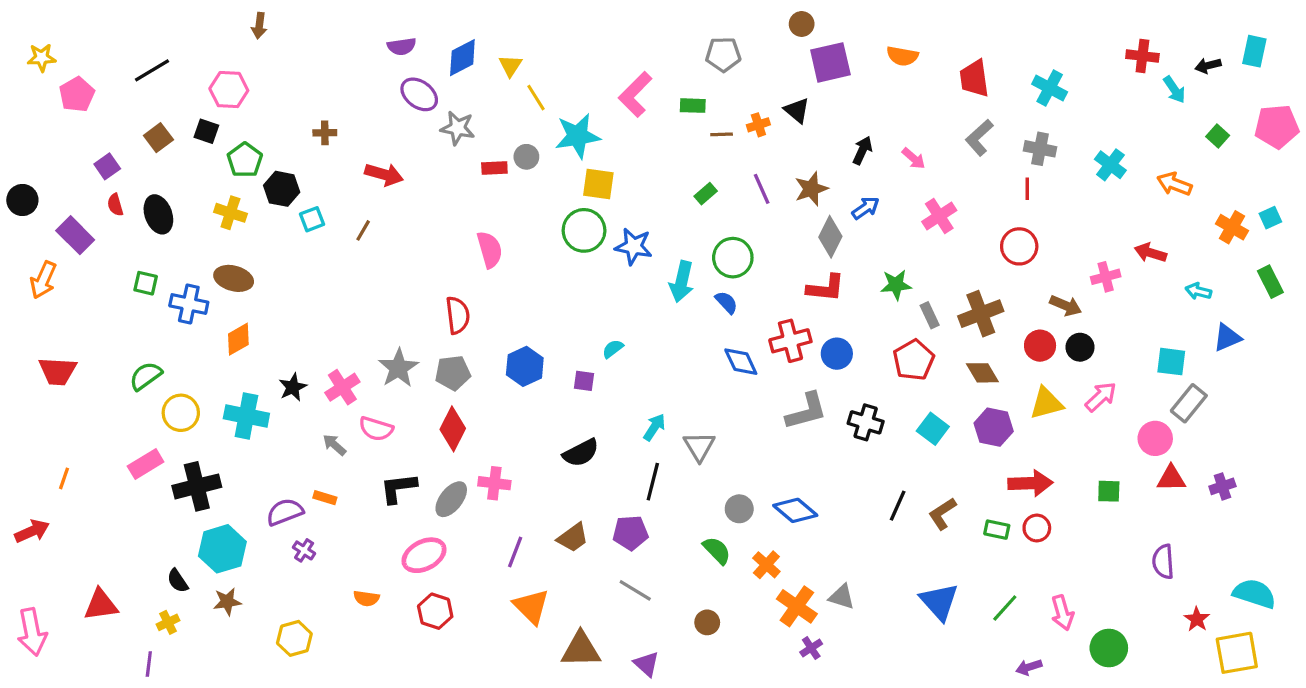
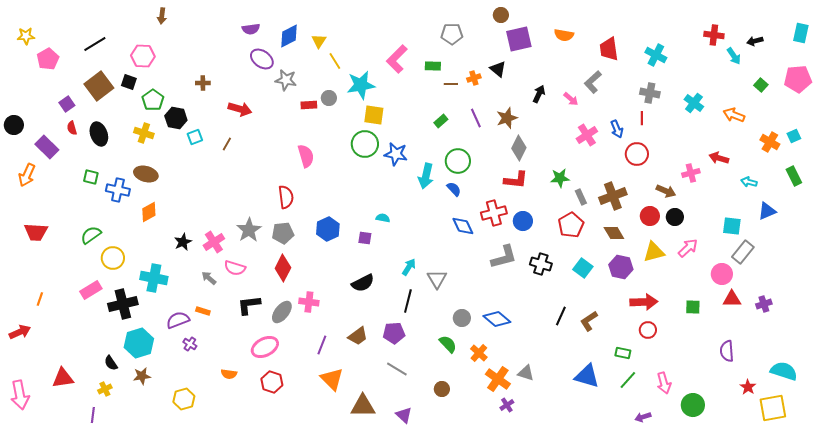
cyan rectangle: (1254, 51) -> (801, 33), moved
brown square: (158, 138) -> (99, 86), size x1.6
gray L-shape: (979, 138) -> (593, 82), moved
blue arrow: (866, 208) -> (617, 129), moved, turned 102
cyan semicircle: (613, 349) -> (383, 218), turned 48
cyan cross: (246, 416) -> (154, 278), moved
green rectangle: (997, 530) -> (623, 353), moved
blue triangle: (939, 602) -> (587, 376), turned -32

